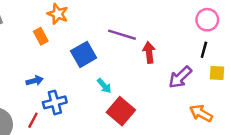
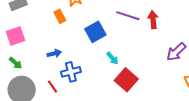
red arrow: (149, 52) -> (153, 20), moved
red line: (33, 120) -> (52, 87), turned -64

